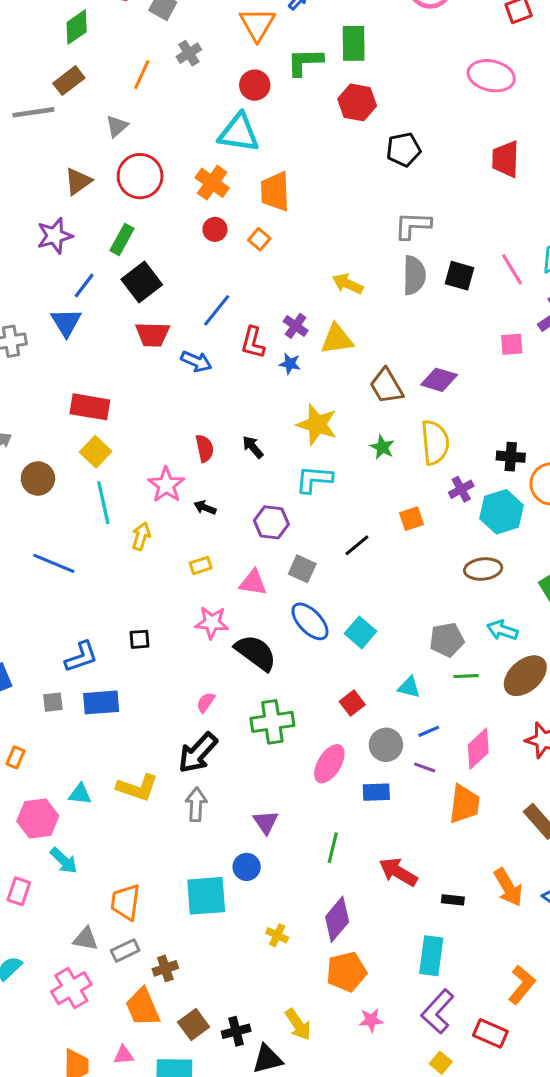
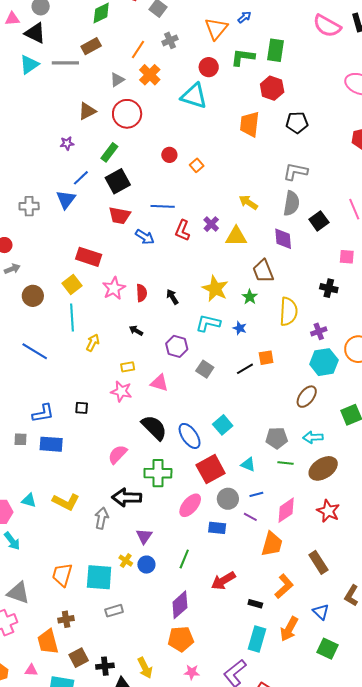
orange cross: (212, 183) -> (150, 75), moved
orange trapezoid: (275, 191) -> (250, 124), moved
purple star: (55, 236) -> (67, 143), size x0.6
black square: (459, 276) -> (319, 221), moved, turned 30
blue line: (217, 310) -> (163, 206), turned 45
blue star: (290, 364) -> (240, 328), moved
purple diamond: (439, 380) -> (283, 239), moved, turned 60
red rectangle: (90, 407) -> (89, 257), moved
green star: (382, 447) -> (250, 297), moved
black cross: (511, 457) -> (329, 288), moved
pink star: (166, 485) -> (114, 288), moved
purple cross: (461, 489) -> (319, 331), moved
black line: (357, 545) -> (245, 369), moved
gray square: (302, 569) -> (205, 369), moved
brown ellipse: (483, 569) -> (307, 397), turned -55
blue ellipse: (310, 621) -> (190, 436), moved
pink star: (212, 623) -> (121, 391), moved
cyan arrow: (502, 630) -> (313, 437), turned -30
pink semicircle: (206, 702) -> (118, 454), size x1.5
red square: (352, 703) -> (211, 469), size x1.8
black arrow: (198, 753) -> (127, 497), moved, turned 40
blue circle: (247, 867) -> (146, 565), moved
red arrow: (398, 872) -> (223, 581), turned -70
orange arrow: (508, 887) -> (289, 629), moved, turned 50
orange trapezoid: (125, 902) -> (62, 575), moved
yellow cross: (277, 935) -> (126, 561), moved
gray triangle: (86, 939) -> (18, 593), size x1.4
gray rectangle: (125, 951) -> (114, 611), moved
cyan rectangle: (431, 956) -> (257, 639), moved
orange L-shape: (522, 985) -> (284, 586), moved

